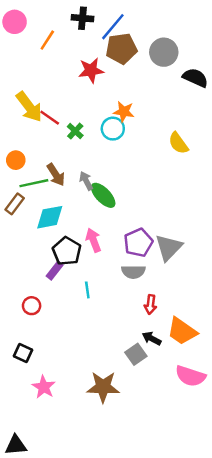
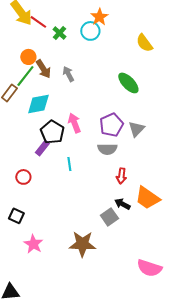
orange star: (124, 112) -> (99, 17), turned 30
orange circle: (16, 160) -> (28, 57), moved
green line: (34, 183) -> (25, 76), turned -40
green ellipse: (103, 195) -> (128, 83), moved
gray triangle: (169, 247) -> (136, 129), size x0.7
pink semicircle: (190, 376) -> (149, 268), moved

